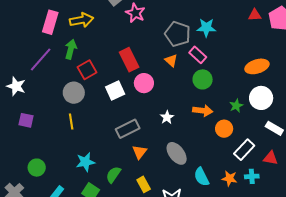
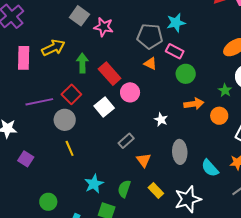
green arrow: (71, 49) -> (82, 63), moved
purple line: (41, 59) -> (39, 102), moved, turned 52
purple square: (26, 120) -> (26, 159), turned 35
gray rectangle: (128, 129) -> (126, 141), size x0.7
gray ellipse: (177, 153) -> (180, 152), turned 50

